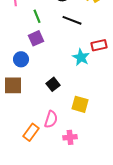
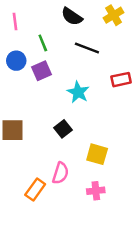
cyan star: (81, 57) -> (78, 92), moved
blue circle: (21, 59) -> (16, 61), moved
pink cross: (70, 137) -> (96, 191), moved

